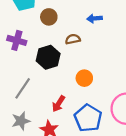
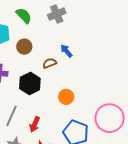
blue arrow: (95, 18) -> (66, 51), moved, turned 64
red arrow: (59, 104) -> (35, 124), moved

